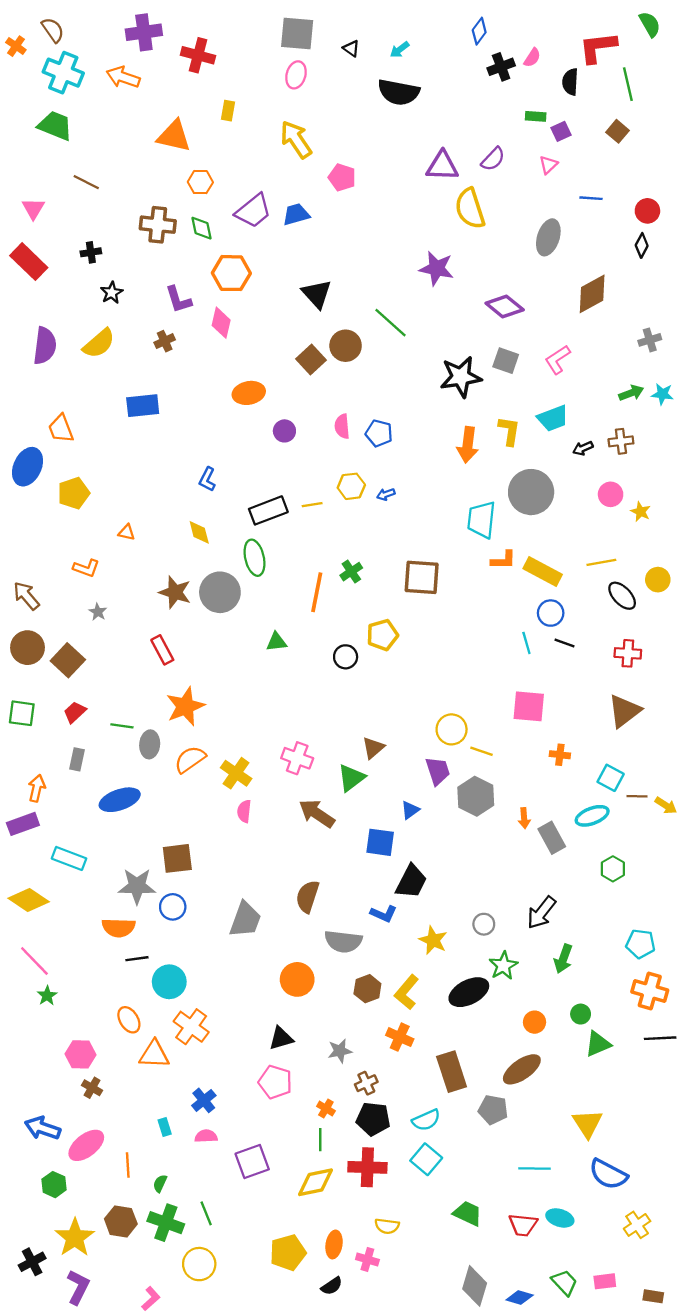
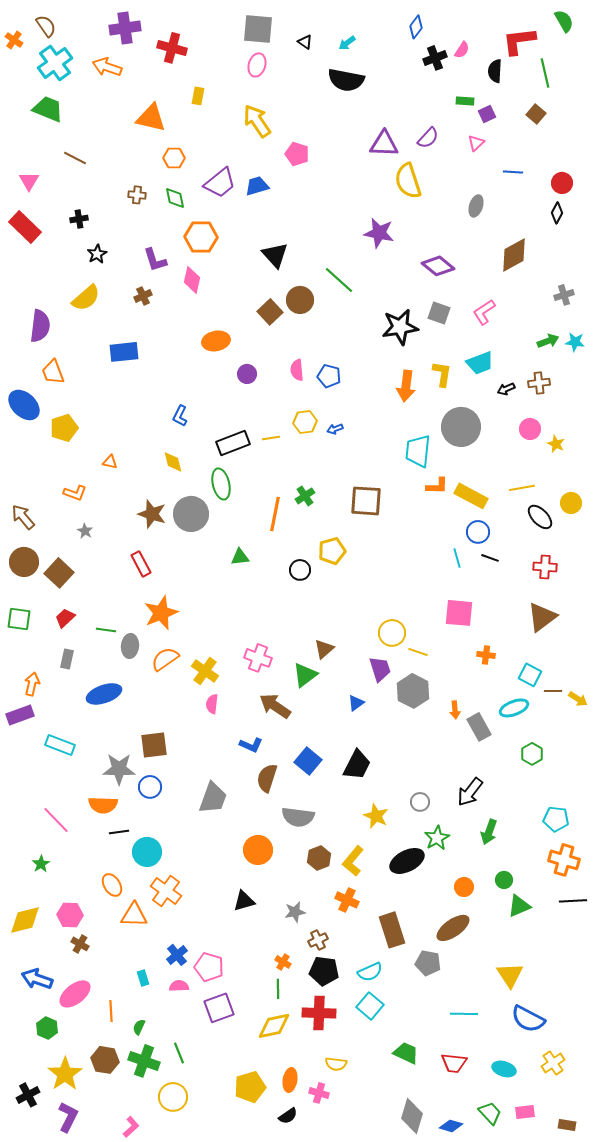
cyan cross: (63, 73) -> (55, 63), turned 32
brown cross: (158, 225) -> (137, 195), size x0.6
gray ellipse: (548, 237) -> (476, 206), size x0.7
purple semicircle: (45, 346) -> (40, 326), moved
blue ellipse: (27, 467) -> (24, 405), turned -72
blue square: (380, 842) -> (308, 761), moved, turned 32
yellow diamond: (29, 900) -> (25, 920), moved, turned -48
blue L-shape: (384, 914) -> (251, 745), moved
pink line: (34, 961) -> (56, 820), moved
pink pentagon: (275, 1082) -> (209, 967), moved
cyan ellipse: (560, 1218) -> (504, 1069), moved

